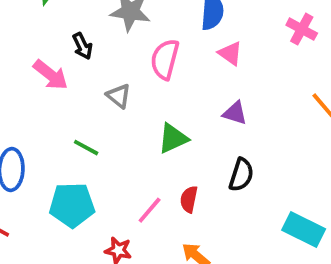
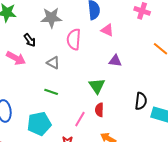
green triangle: (173, 138) -> (97, 86), moved, turned -30
green line: (86, 148) -> (51, 92), moved
black semicircle: (241, 175) -> (141, 101), moved

